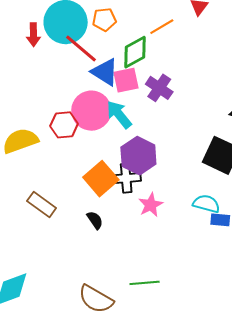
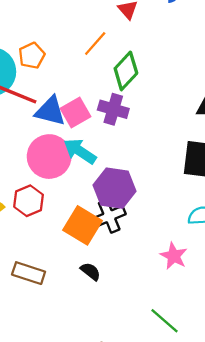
green diamond: (135, 52) -> (126, 71), moved
red hexagon: (64, 125) -> (29, 201), moved
pink star: (151, 205) -> (174, 256), moved
green line: (145, 283) -> (165, 321), turned 64

